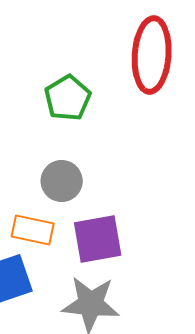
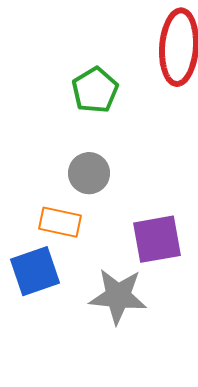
purple square: (98, 239) -> (157, 239), moved

